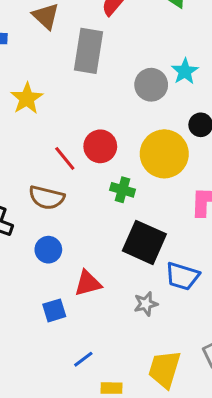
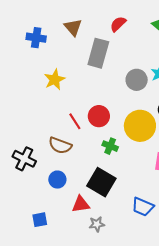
black square: (144, 242) -> (101, 182), moved
gray star: (146, 304) -> (97, 224), moved
blue square: (54, 310) -> (40, 220), moved

